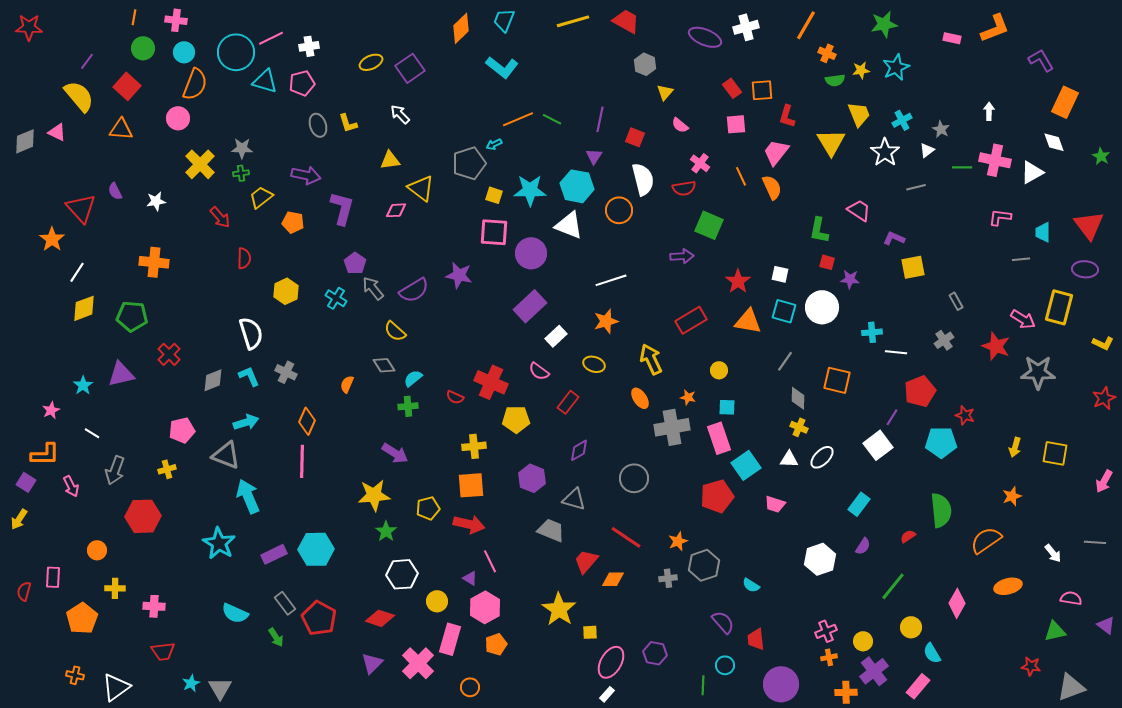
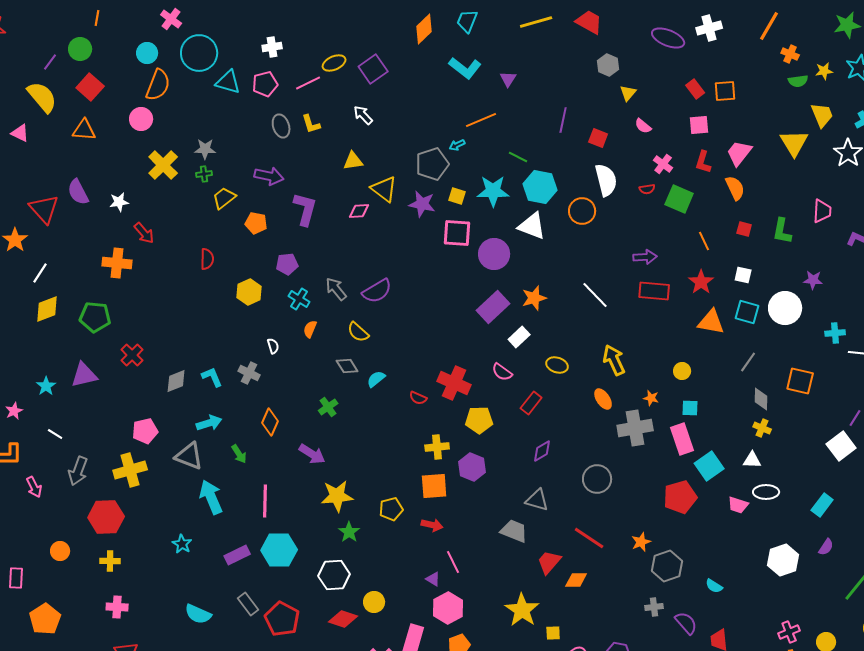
pink cross: (176, 20) -> (171, 19), moved, turned 30
pink line: (271, 38) -> (308, 83), moved
green circle: (143, 48) -> (80, 49), moved
red L-shape: (787, 116) -> (703, 162), moved
green line: (552, 119) -> (518, 157), moved
purple triangle: (594, 156) -> (508, 79), moved
orange line: (741, 176) -> (704, 241), moved
red semicircle: (684, 188) -> (647, 189), size x0.7
purple semicircle: (115, 191) -> (78, 192), size x1.5
pink trapezoid: (859, 210) -> (822, 211), turned 60
red arrow: (220, 217) -> (144, 233), moved
green square: (709, 225) -> (679, 199), moved
red square: (827, 262) -> (744, 229), moved
purple pentagon: (355, 263) -> (287, 264), moved, turned 30
purple star: (459, 275) -> (422, 204), moved
white line: (611, 280) -> (595, 295), moved, turned 64
red rectangle: (691, 320) -> (654, 291), moved, turned 36
orange star: (606, 321) -> (534, 298), moved
white semicircle: (251, 333) -> (273, 346), moved, size x0.5
orange semicircle: (347, 384) -> (310, 329), moved
green cross: (408, 406) -> (328, 407), moved, turned -30
purple arrow: (395, 453) -> (312, 454), moved
white ellipse: (822, 457) -> (766, 492), moved, turned 45
pink line: (302, 461) -> (265, 501), moved
yellow cross: (167, 469) -> (130, 470), size x1.8
purple hexagon: (532, 478) -> (472, 467), moved
red arrow: (469, 524) -> (432, 525), size x0.7
cyan star: (219, 543) -> (182, 544), size x0.6
white hexagon: (402, 574) -> (334, 575), moved
gray cross: (668, 578) -> (654, 607), moved
yellow cross: (115, 588) -> (110, 561), moved
yellow circle: (437, 601) -> (374, 602), moved
green arrow: (276, 637) -> (239, 454), moved

